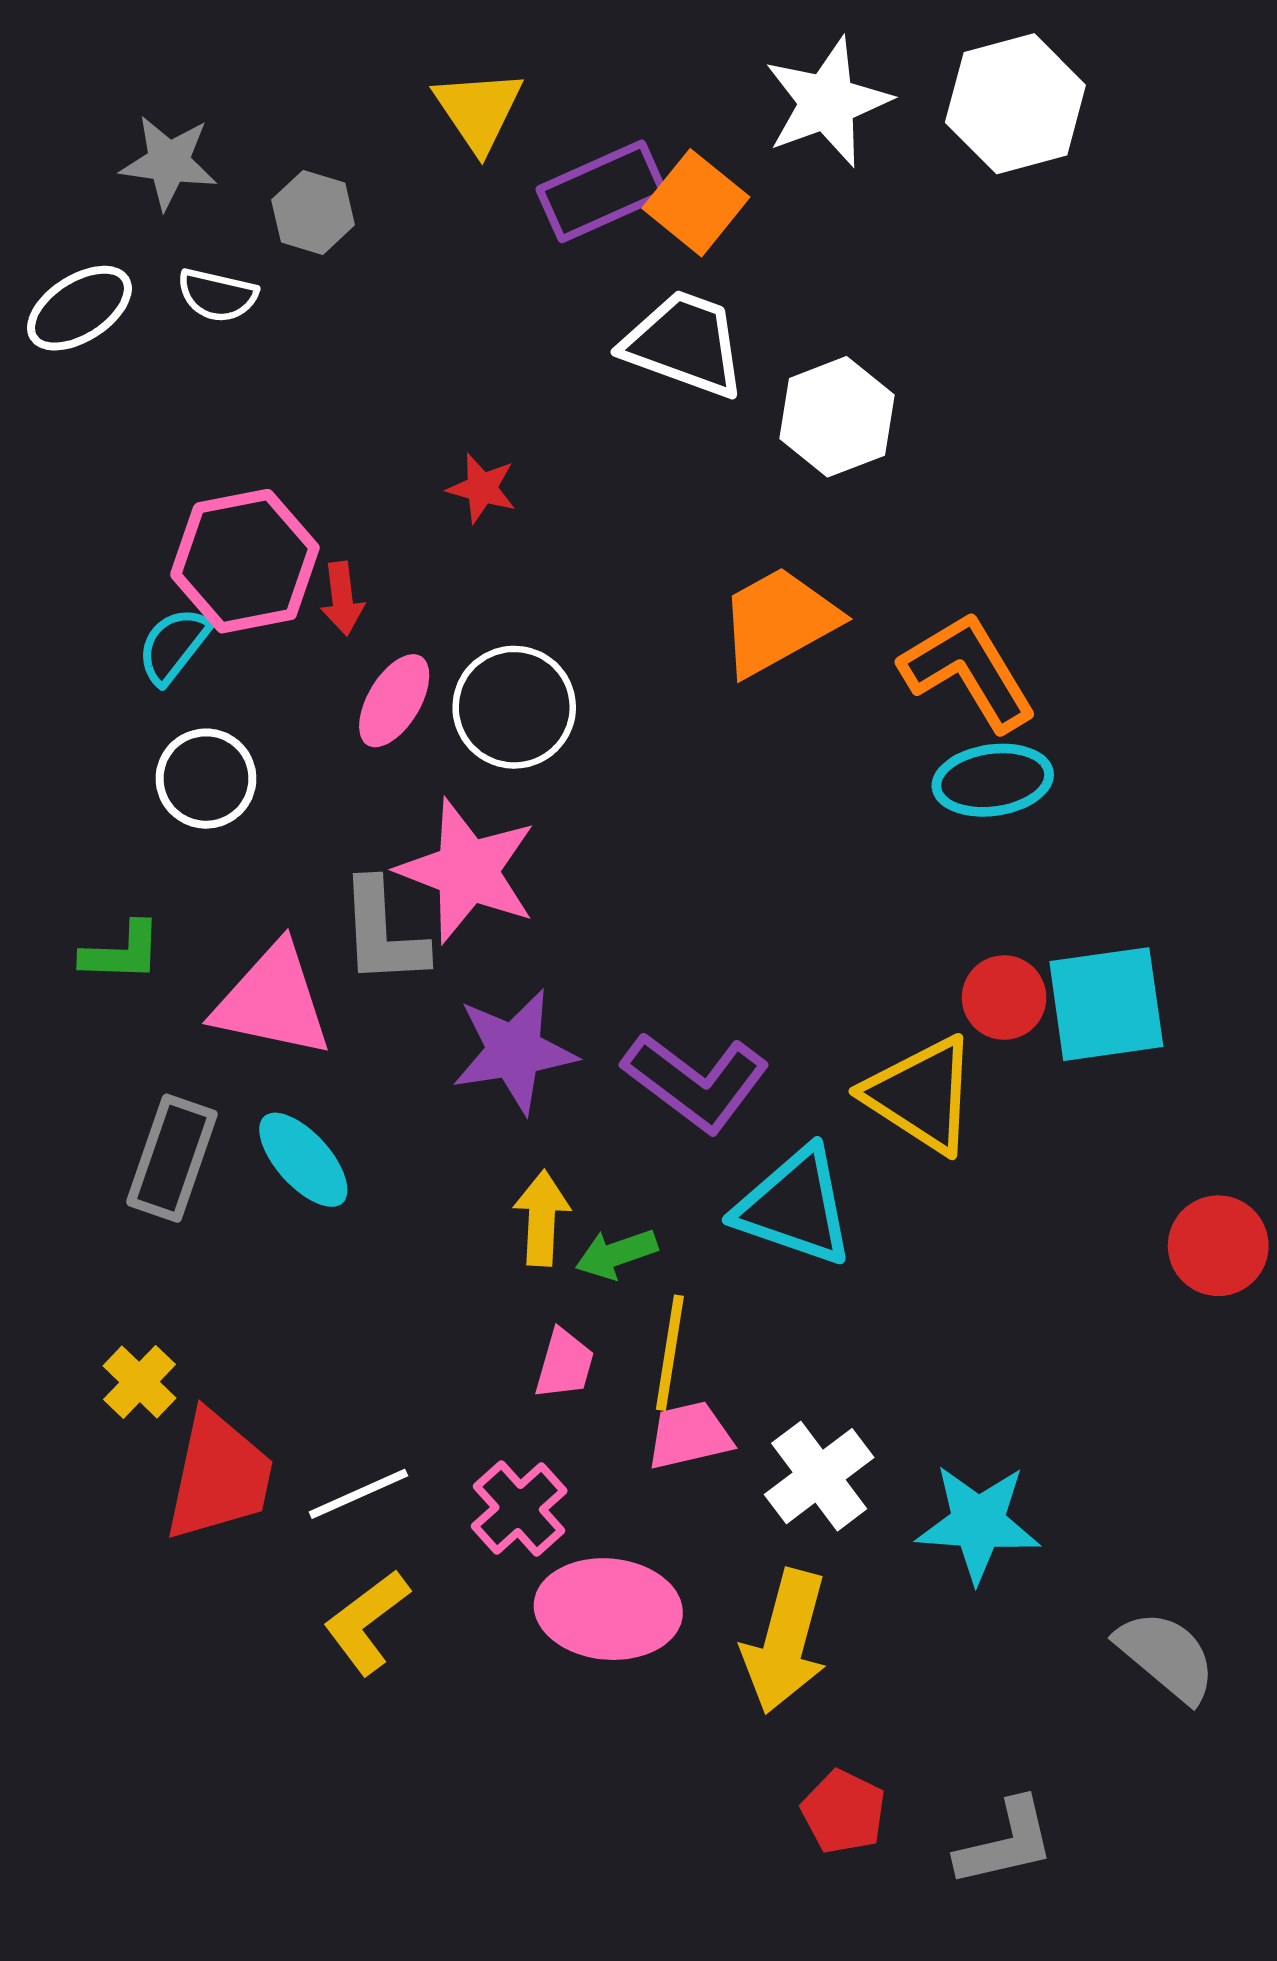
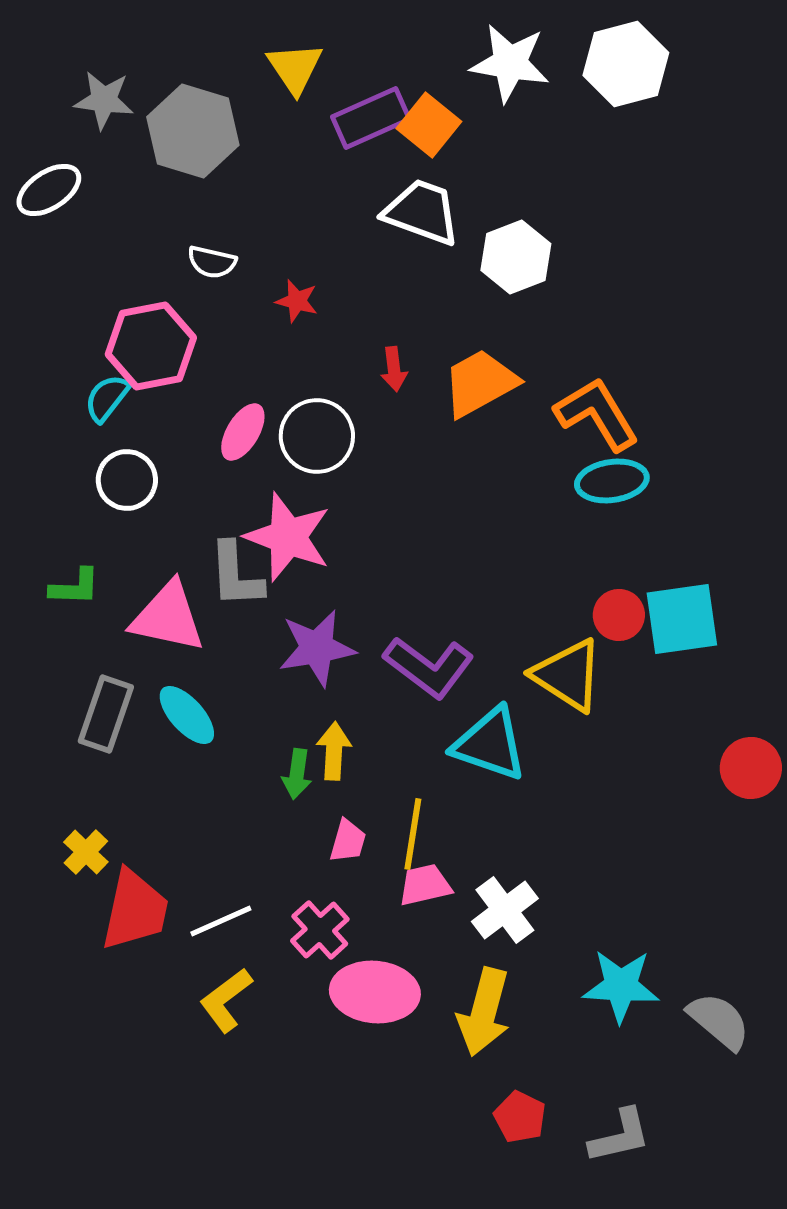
white star: (827, 102) -> (510, 63), turned 30
gray hexagon: (313, 212) -> (193, 131), size x1.8
white semicircle: (217, 295) -> (212, 262), moved
red arrow: (342, 598) -> (394, 369), moved
green arrow: (616, 1254) -> (297, 774), moved, turned -63
cyan star: (978, 1523) -> (621, 986), moved

